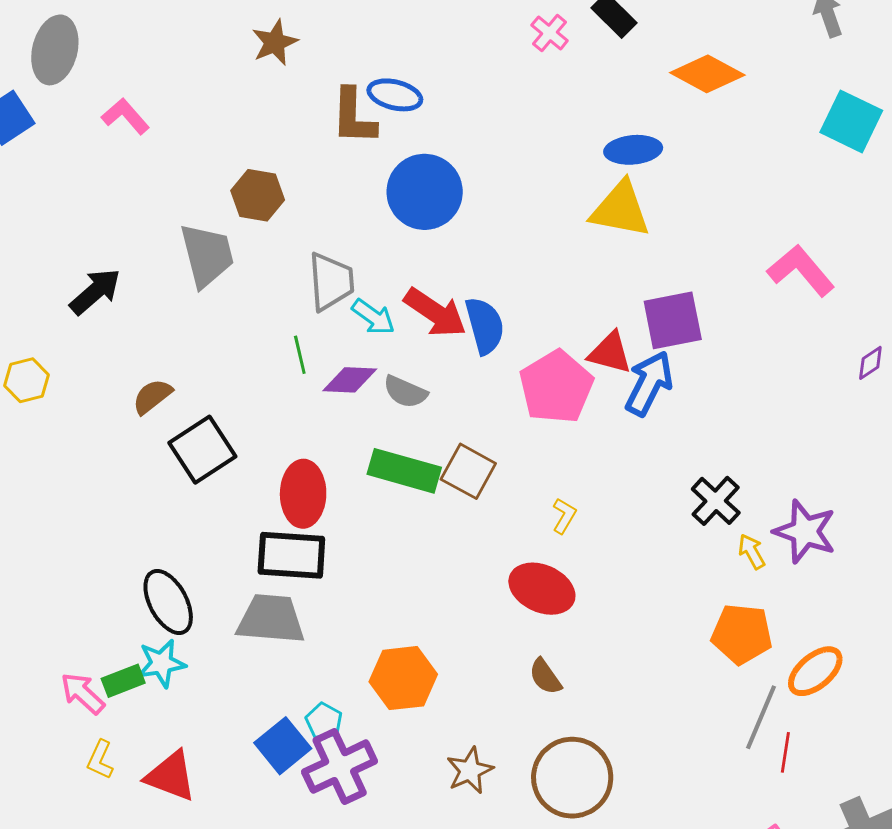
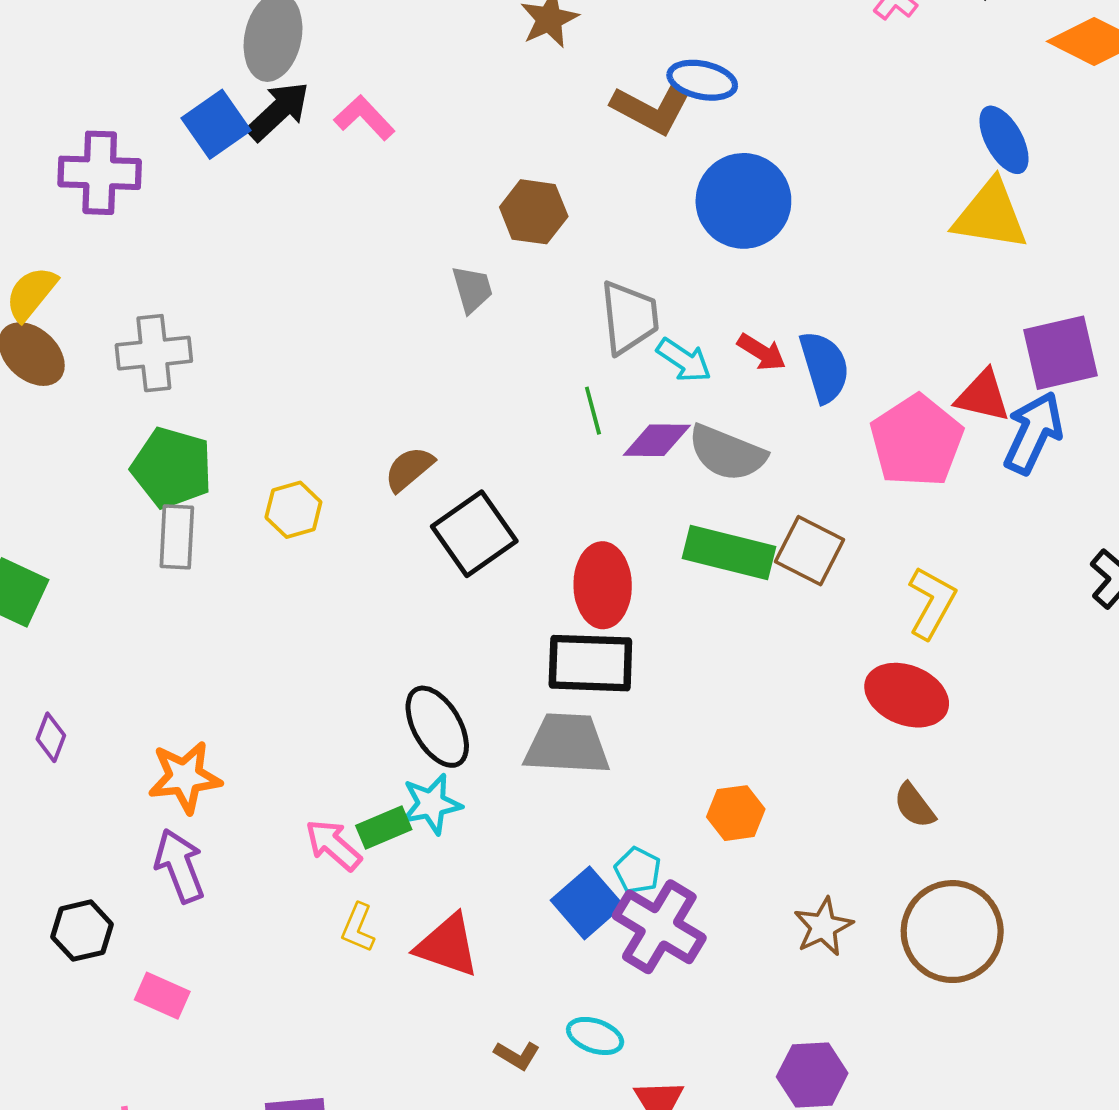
brown L-shape: (354, 117) -> (651, 109), turned -62
blue ellipse: (633, 150) -> (1004, 140), turned 68
gray trapezoid: (207, 255) -> (472, 289), size x0.6
black arrow: (95, 292) -> (278, 111), moved
red arrow: (435, 313) -> (762, 352), size x0.6
yellow hexagon: (27, 380) -> (293, 510), moved
gray semicircle: (405, 392) -> (727, 453), size x1.4
yellow L-shape: (564, 516) -> (932, 603), size x1.6
orange hexagon: (403, 678) -> (736, 813), size x0.7
purple cross: (340, 767) -> (659, 927), turned -32

